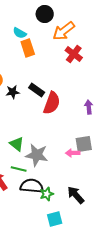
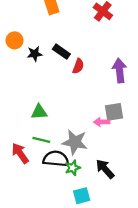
red semicircle: (52, 103) -> (78, 66), size x0.6
purple arrow: (89, 107) -> (120, 71), size x1.5
green triangle: (17, 144) -> (39, 112), turned -42
gray star: (37, 155) -> (75, 142), moved

